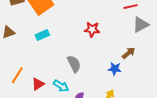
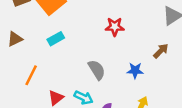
blue star: (115, 69) -> (135, 71), moved
orange line: (17, 75) -> (31, 75), moved

